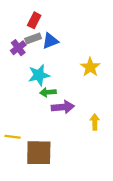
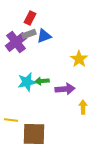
purple cross: (18, 48) -> (16, 42), size x1.5
cyan star: (39, 75) -> (27, 82), moved
purple arrow: (63, 107) -> (65, 89), moved

